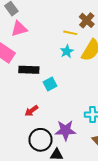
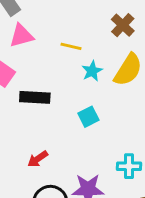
yellow line: (70, 33) -> (71, 46), moved
cyan square: (50, 84) -> (88, 117), moved

